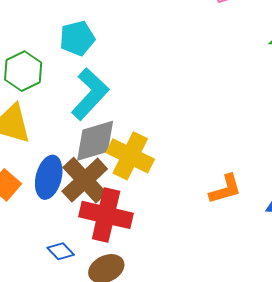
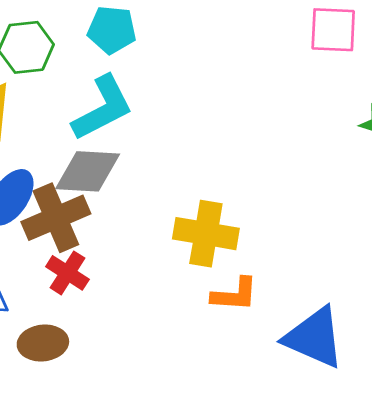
yellow cross: (130, 156) -> (206, 234), moved, turned -36
red cross: (106, 215) -> (67, 273), size x0.6

